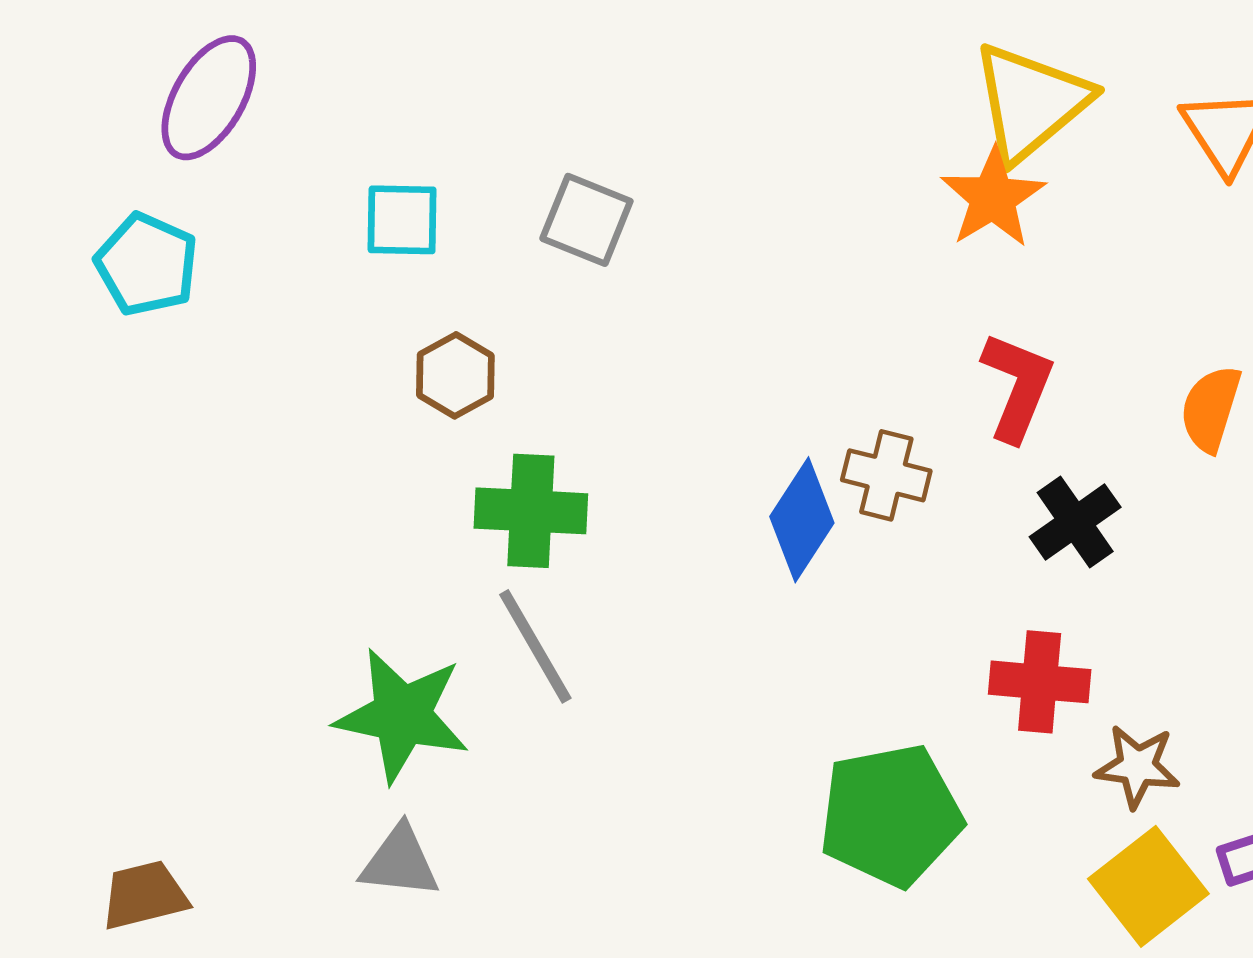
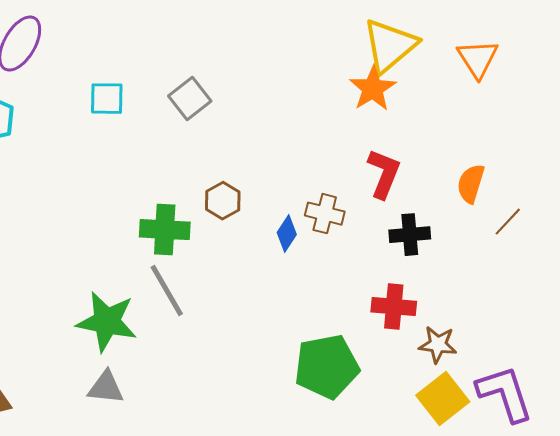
gray square: (586, 220) -> (190, 99), turned 30
brown hexagon: (455, 375) -> (223, 201), moved
blue diamond: (802, 520) -> (287, 234), size x0.7
black cross: (1075, 522) -> (410, 235), turned 30

